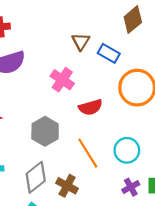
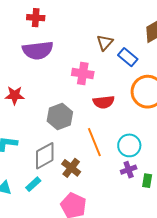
pink cross: (62, 80) -> (83, 73), turned -35
purple cross: (131, 187) -> (129, 170), moved

